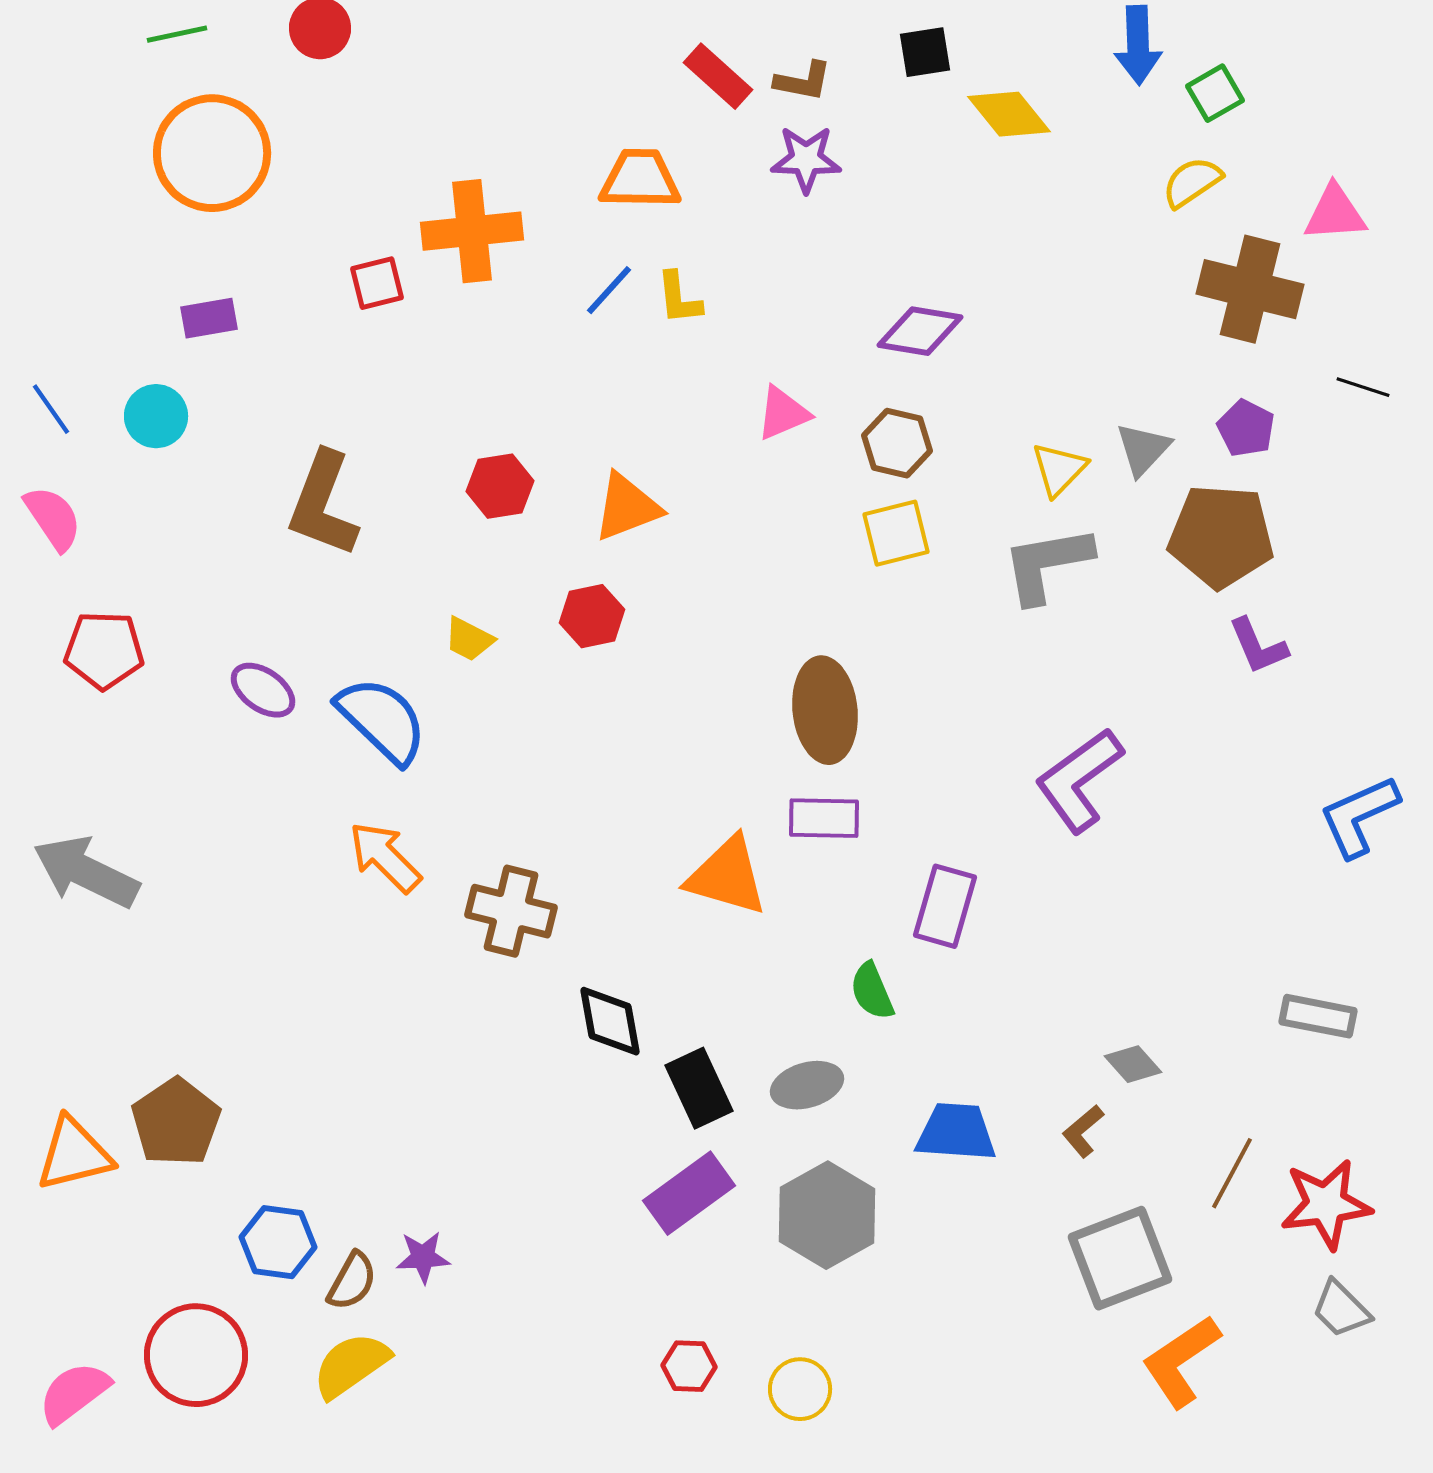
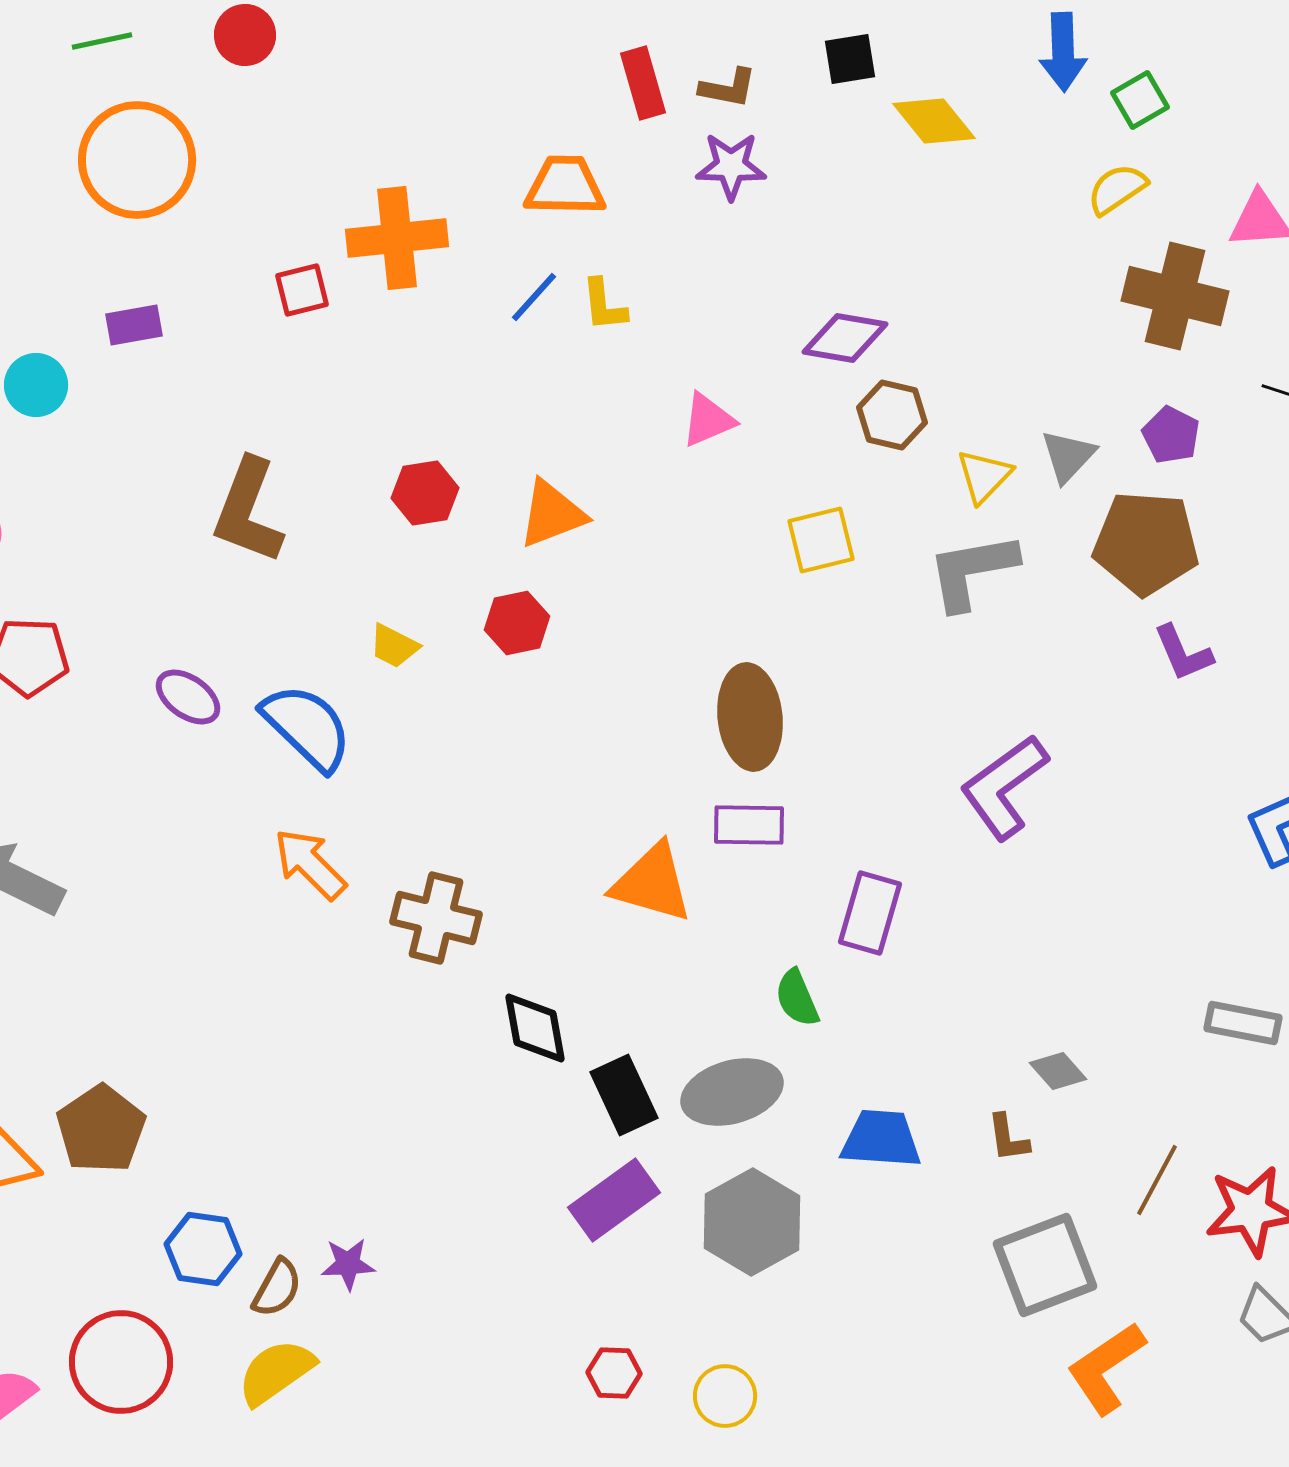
red rectangle: (718, 76) -> (643, 83), turned 32
cyan circle: (156, 416) -> (36, 385), moved
brown hexagon: (897, 443) -> (892, 415), moved
gray ellipse: (807, 1085) -> (732, 1092), size x1.4
brown L-shape: (1083, 1131) -> (1008, 1138), turned -58

